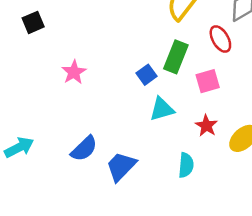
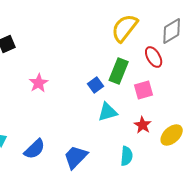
blue semicircle: (84, 149) -> (35, 149), moved

